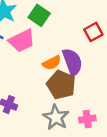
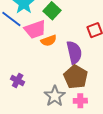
orange semicircle: (52, 63) -> (49, 41), moved
brown pentagon: (61, 85) -> (76, 77), moved

